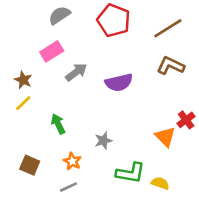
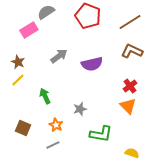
pink rectangle: (52, 51) -> (29, 30), moved
red cross: (186, 120) -> (130, 86), moved
yellow semicircle: (160, 183) -> (132, 153), moved

